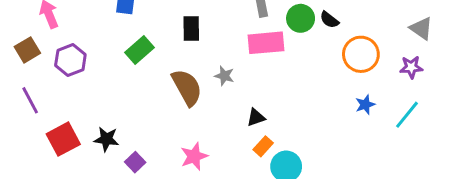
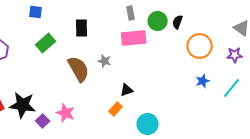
black semicircle: (329, 20) -> (178, 22), turned 72
black star: (106, 139) -> (23, 105), size x1.5
orange rectangle: (263, 146) -> (116, 109), moved
pink star: (194, 156) -> (66, 113), moved, turned -30

